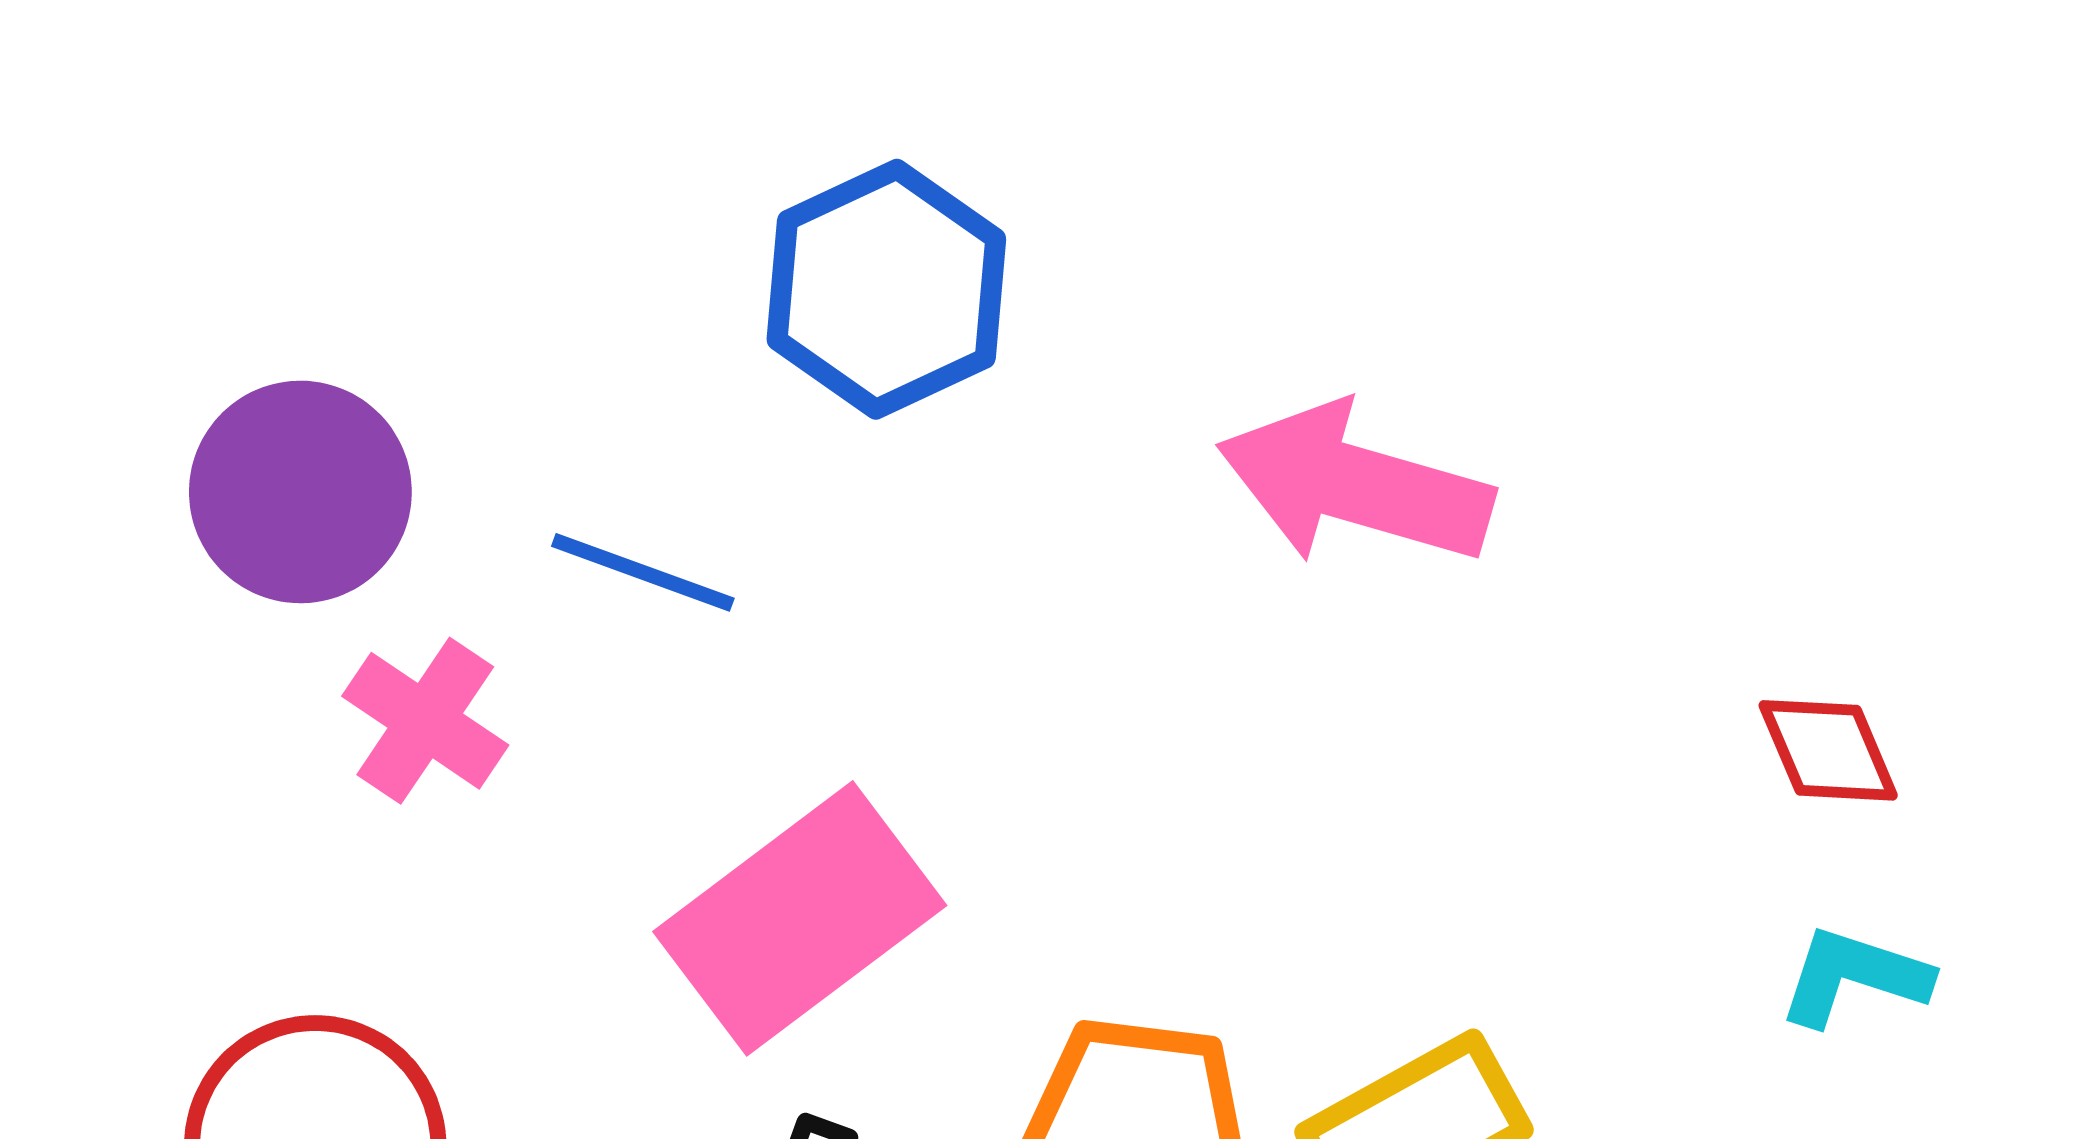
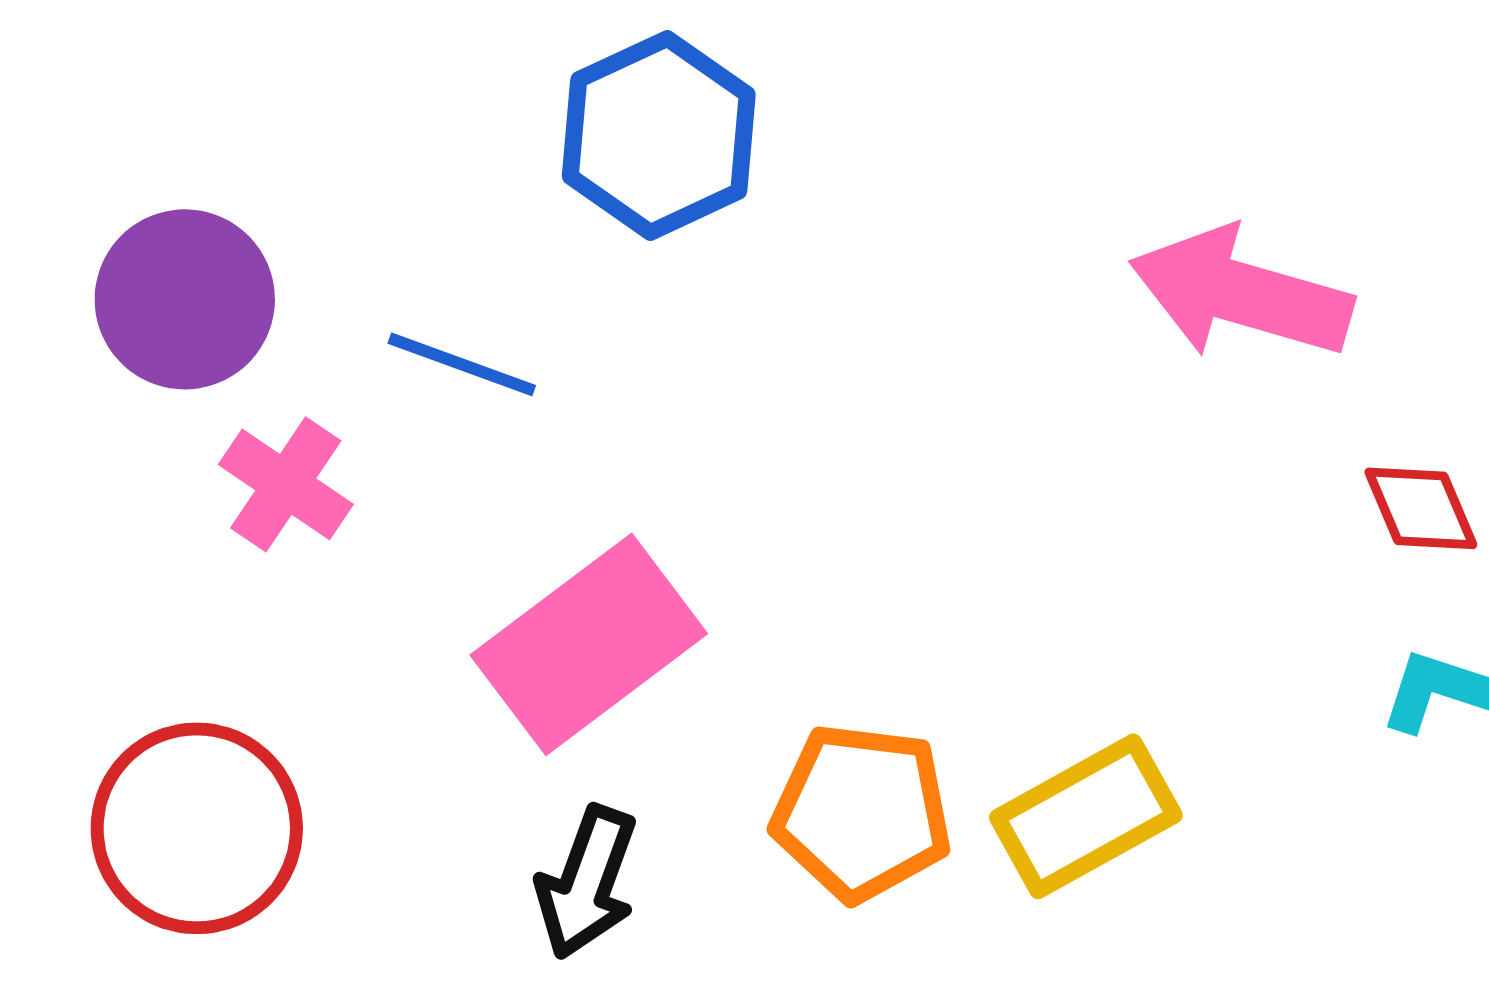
pink arrow: (1355, 485) -> (1241, 293), moved

